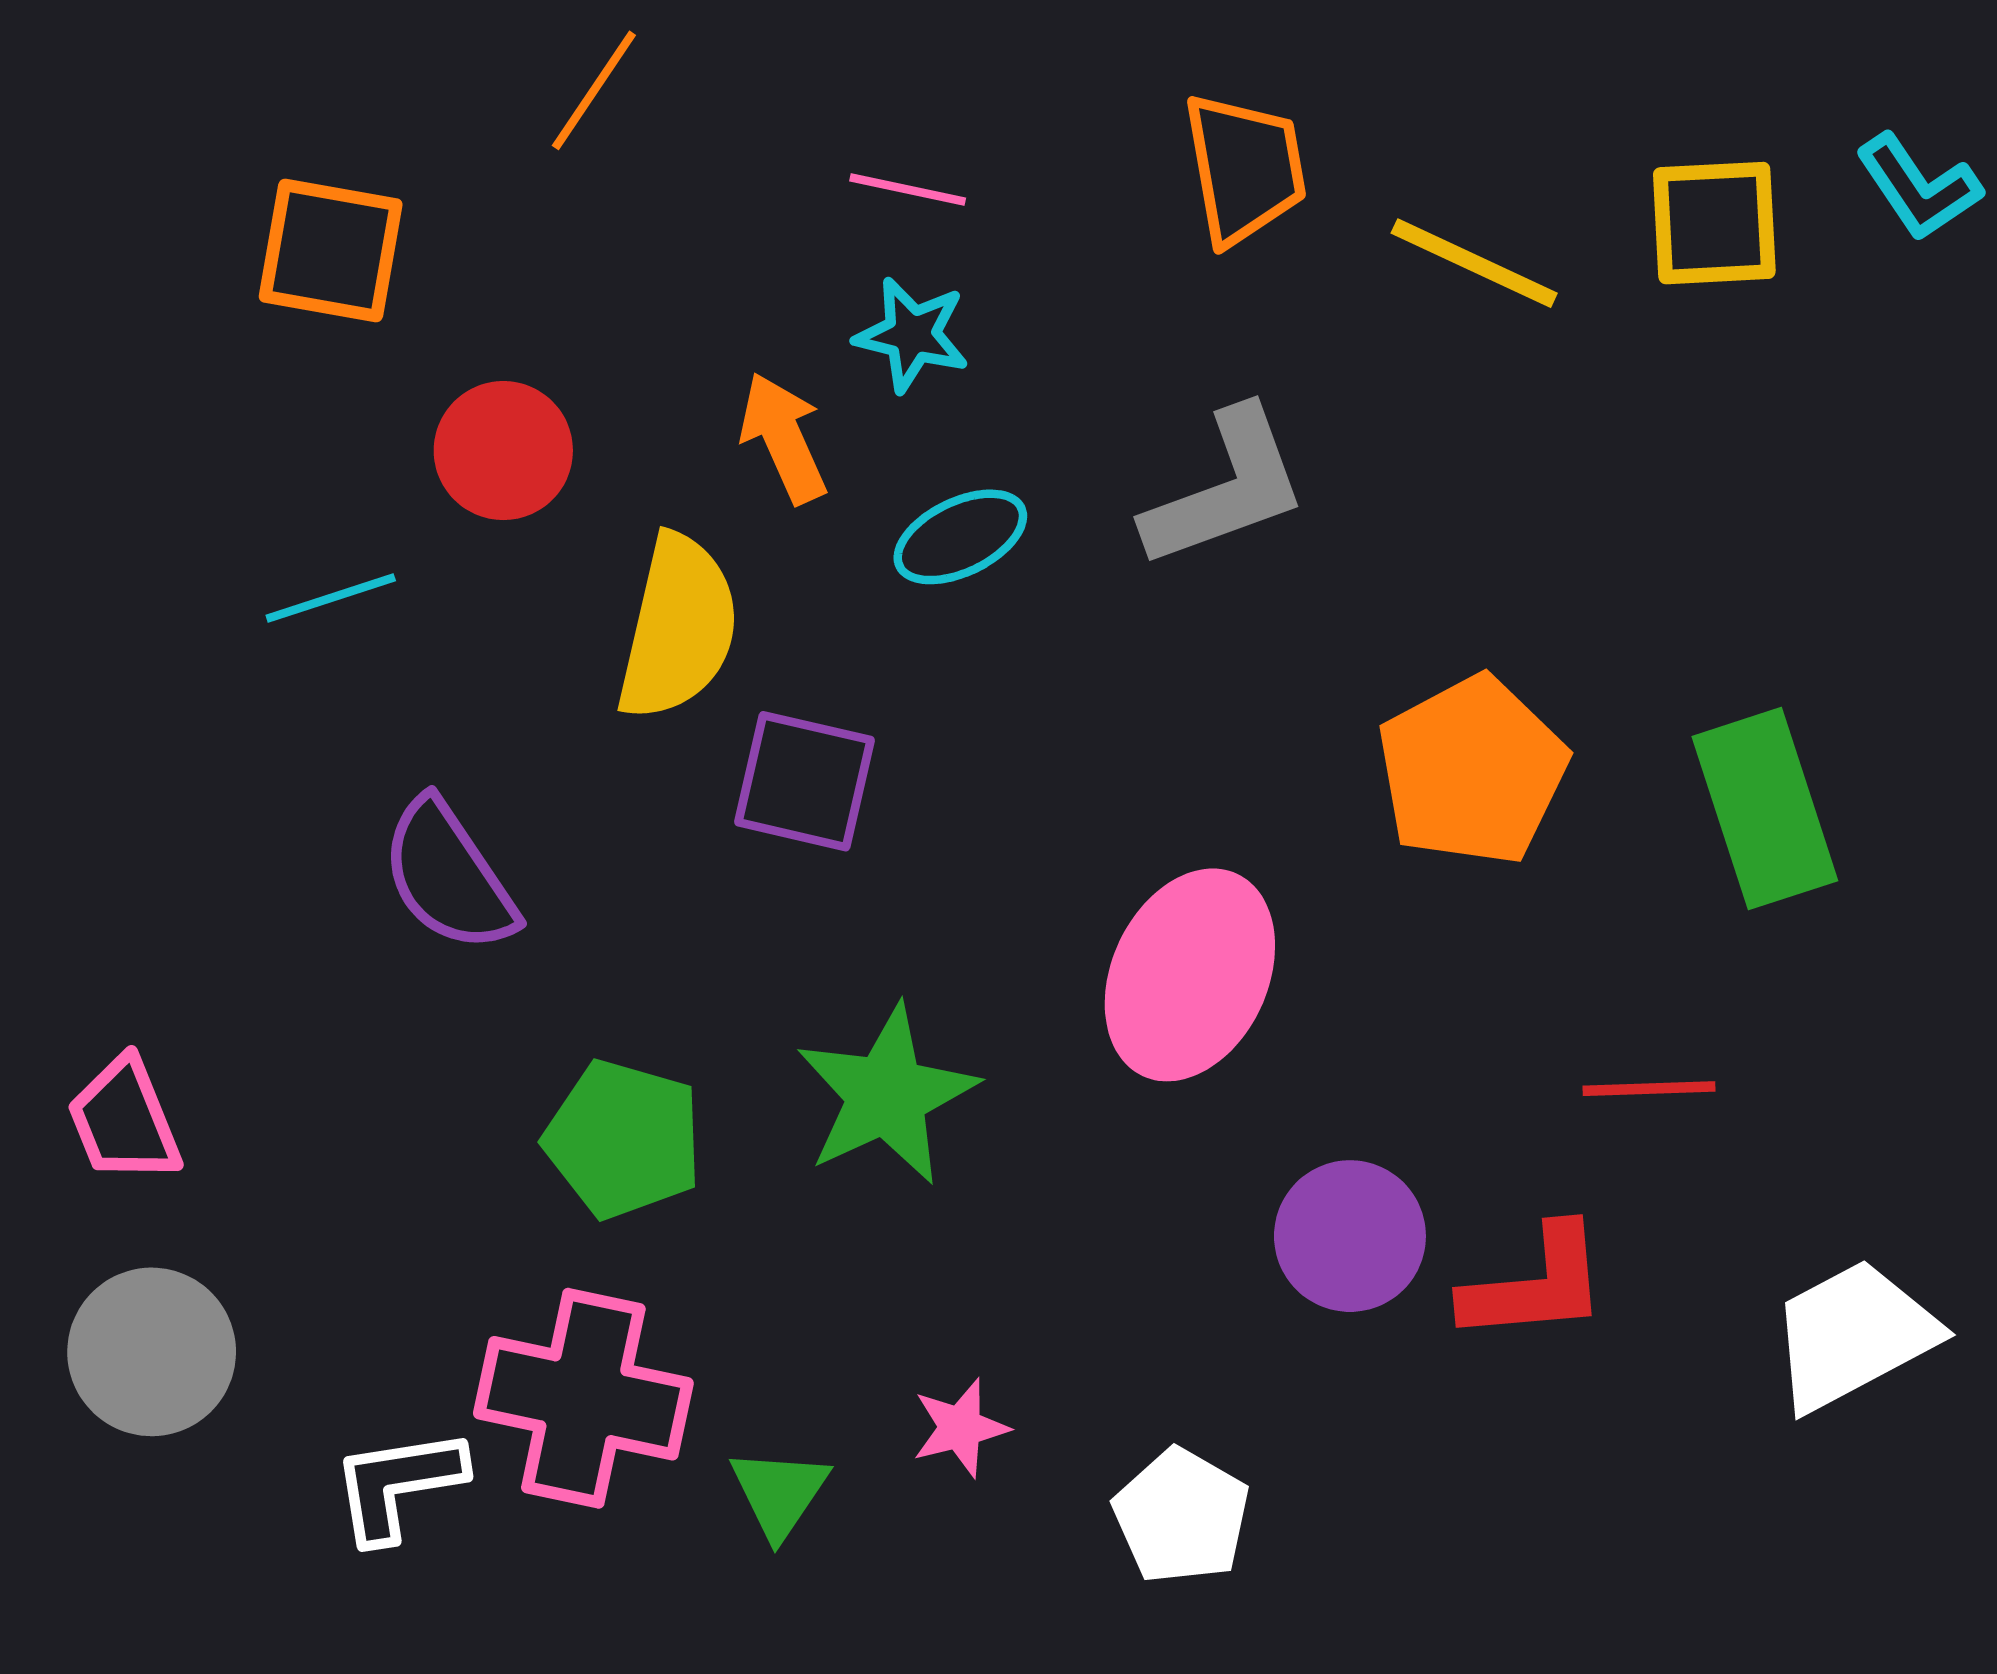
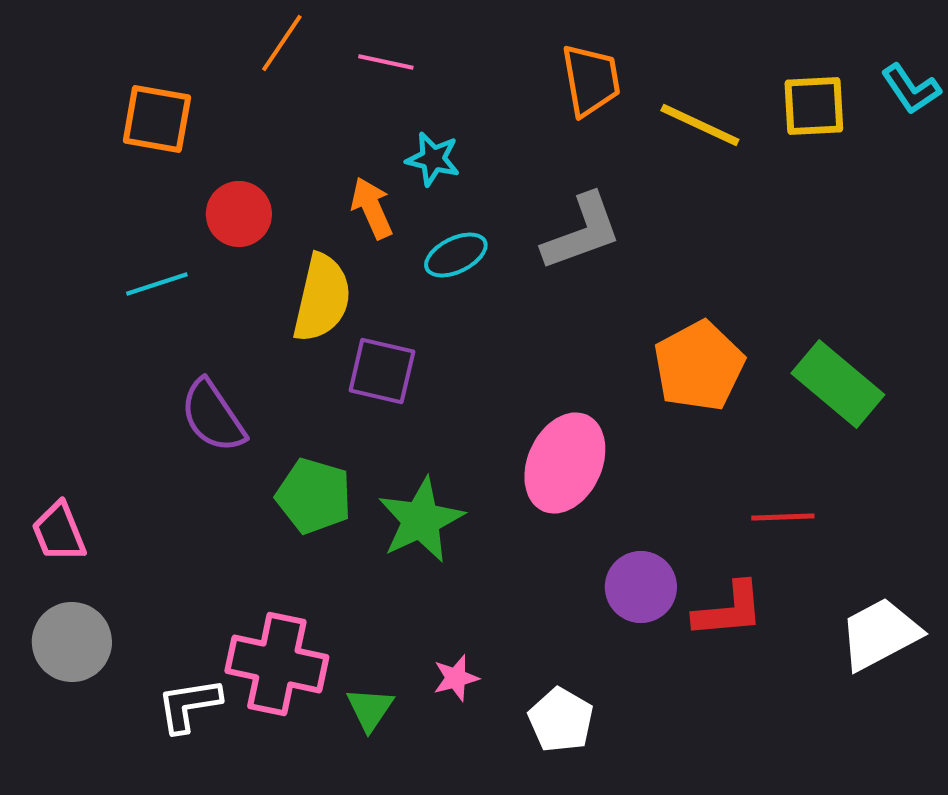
pink line: (908, 189) -> (386, 62), moved
green rectangle: (1765, 809) -> (838, 384), turned -32
green pentagon: (623, 1139) -> (314, 496), moved

